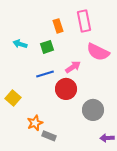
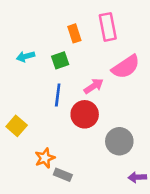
cyan arrow: (20, 44) -> (26, 57), turned -32
pink semicircle: (98, 52) -> (126, 67), turned -60
blue line: (45, 74) -> (58, 95), turned -66

